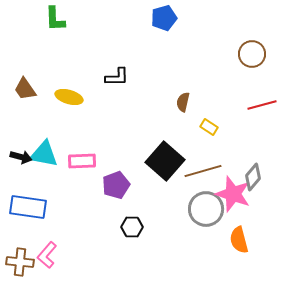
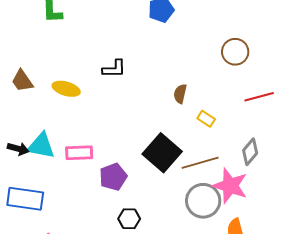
brown circle: (252, 54) -> (235, 52), moved
gray diamond: (253, 177) -> (250, 152), moved

